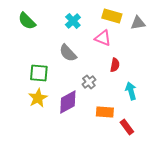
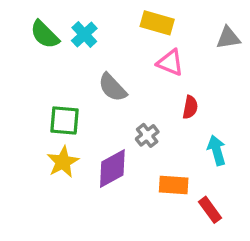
yellow rectangle: (112, 16) -> (157, 23), moved
cyan cross: (73, 21) -> (84, 35), moved

